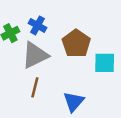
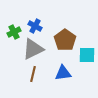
blue triangle: (74, 102) -> (63, 73), moved, turned 42

